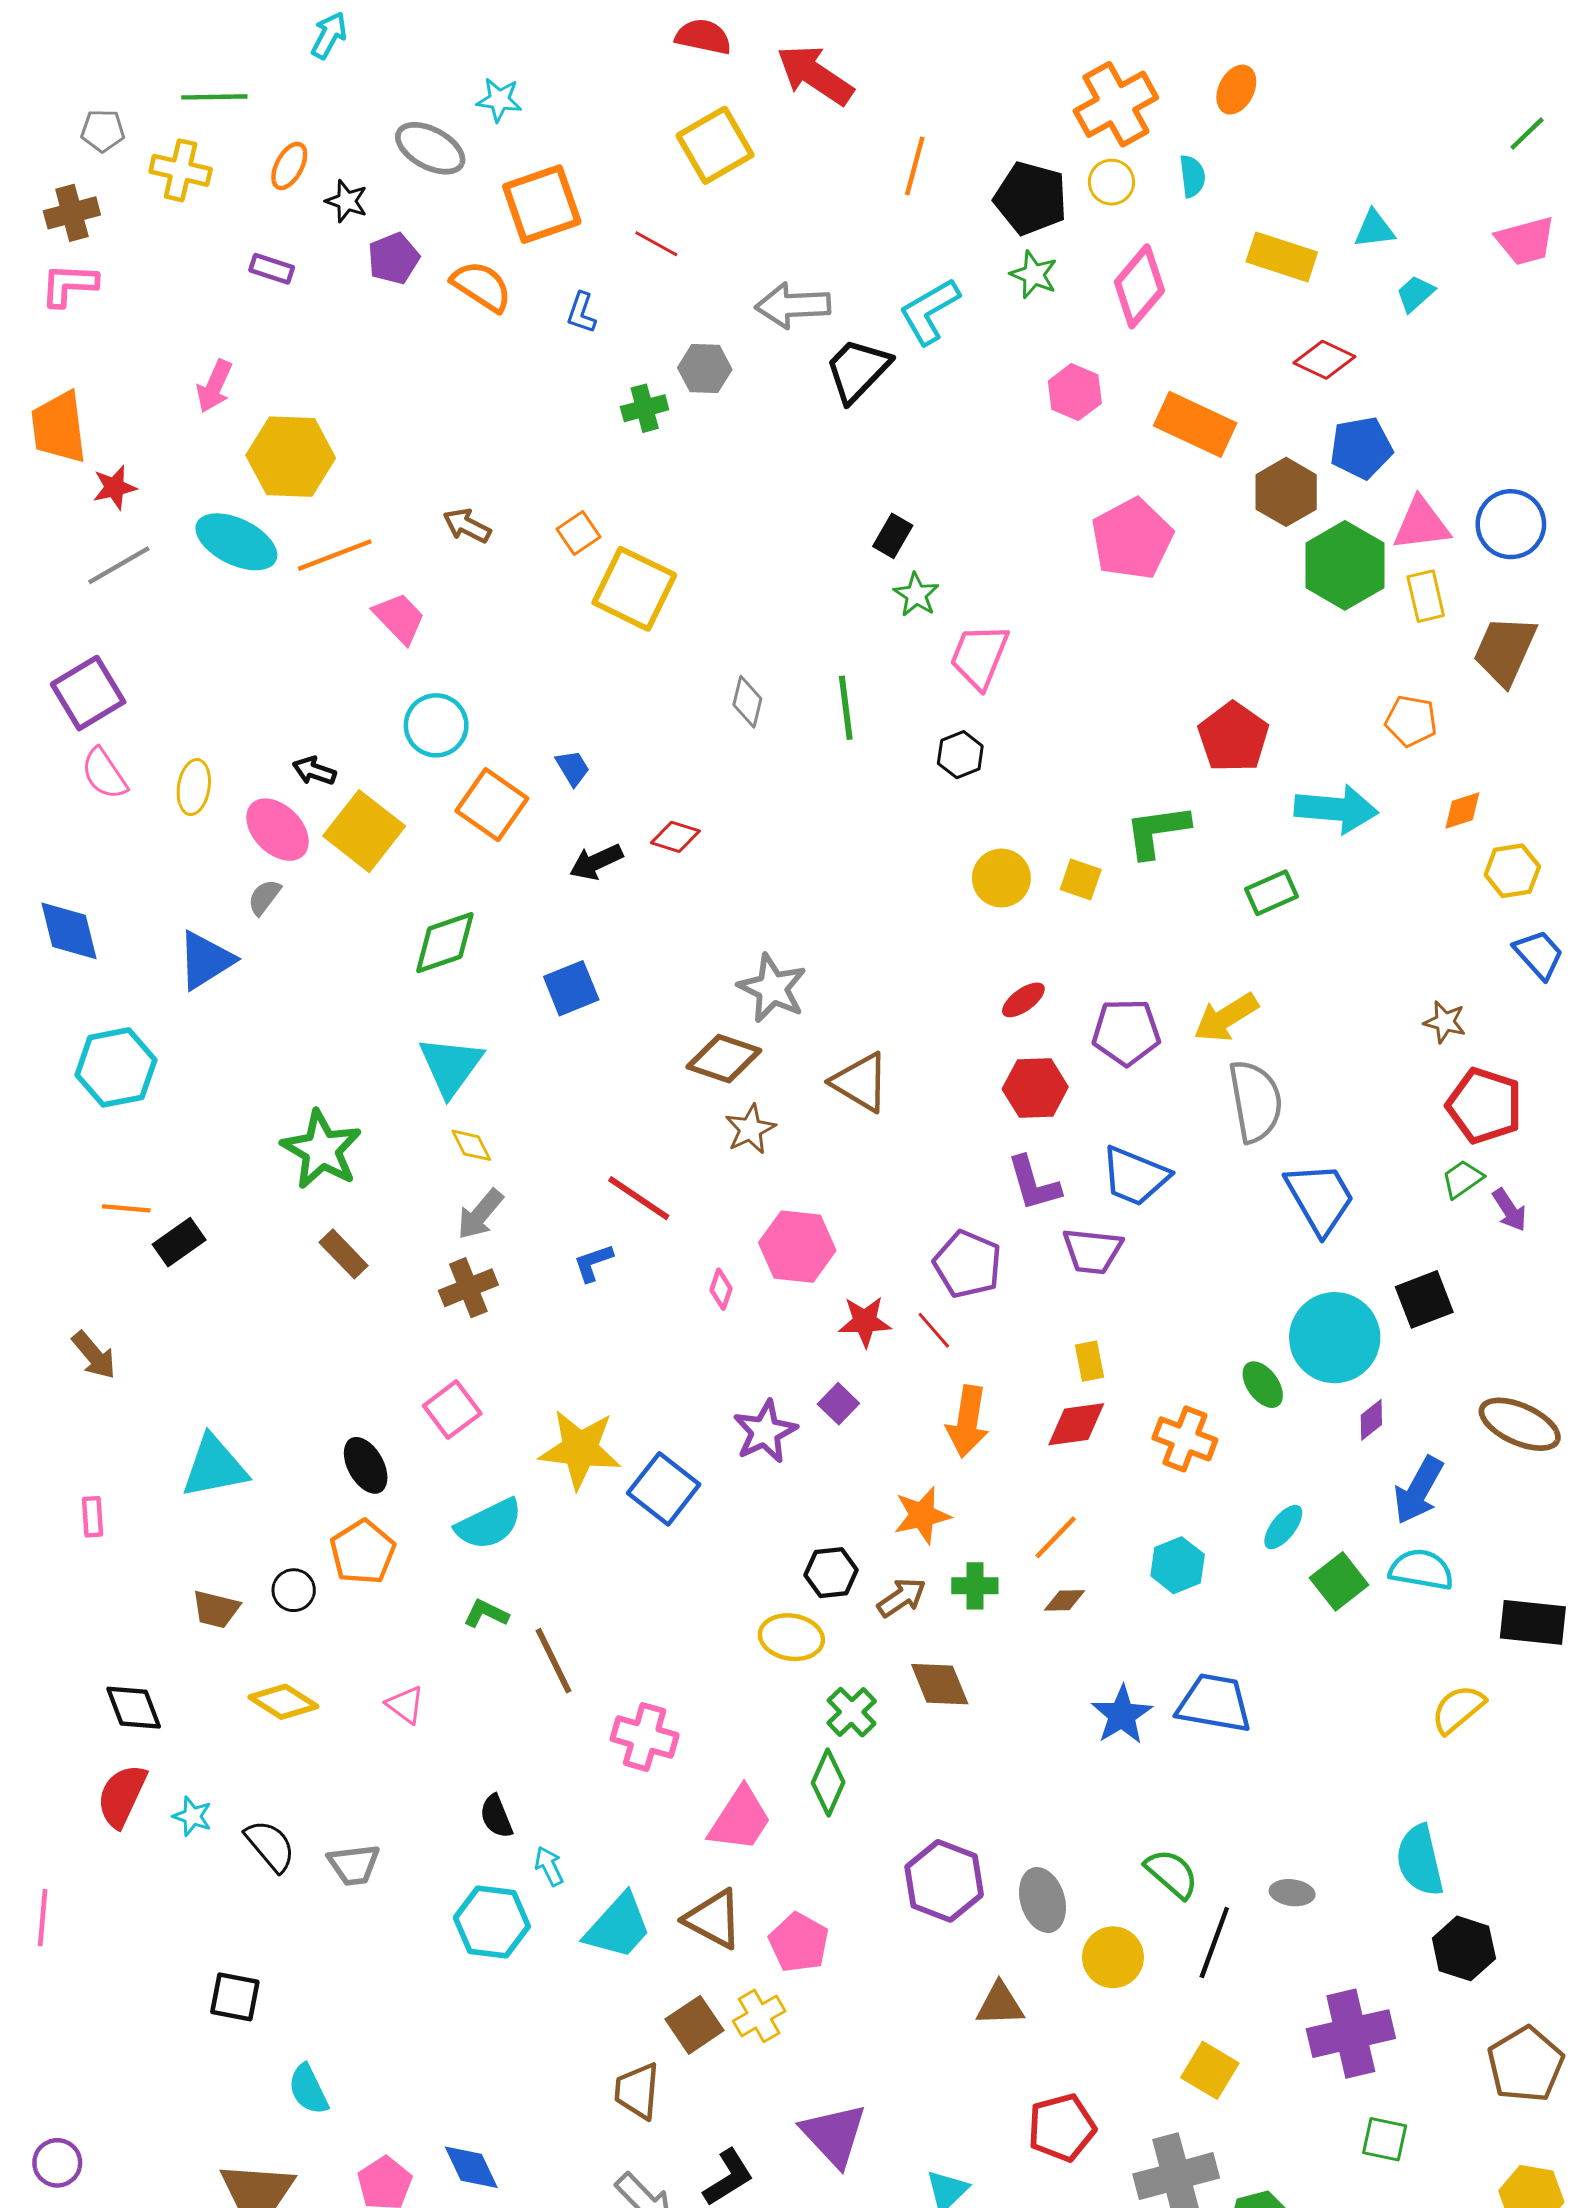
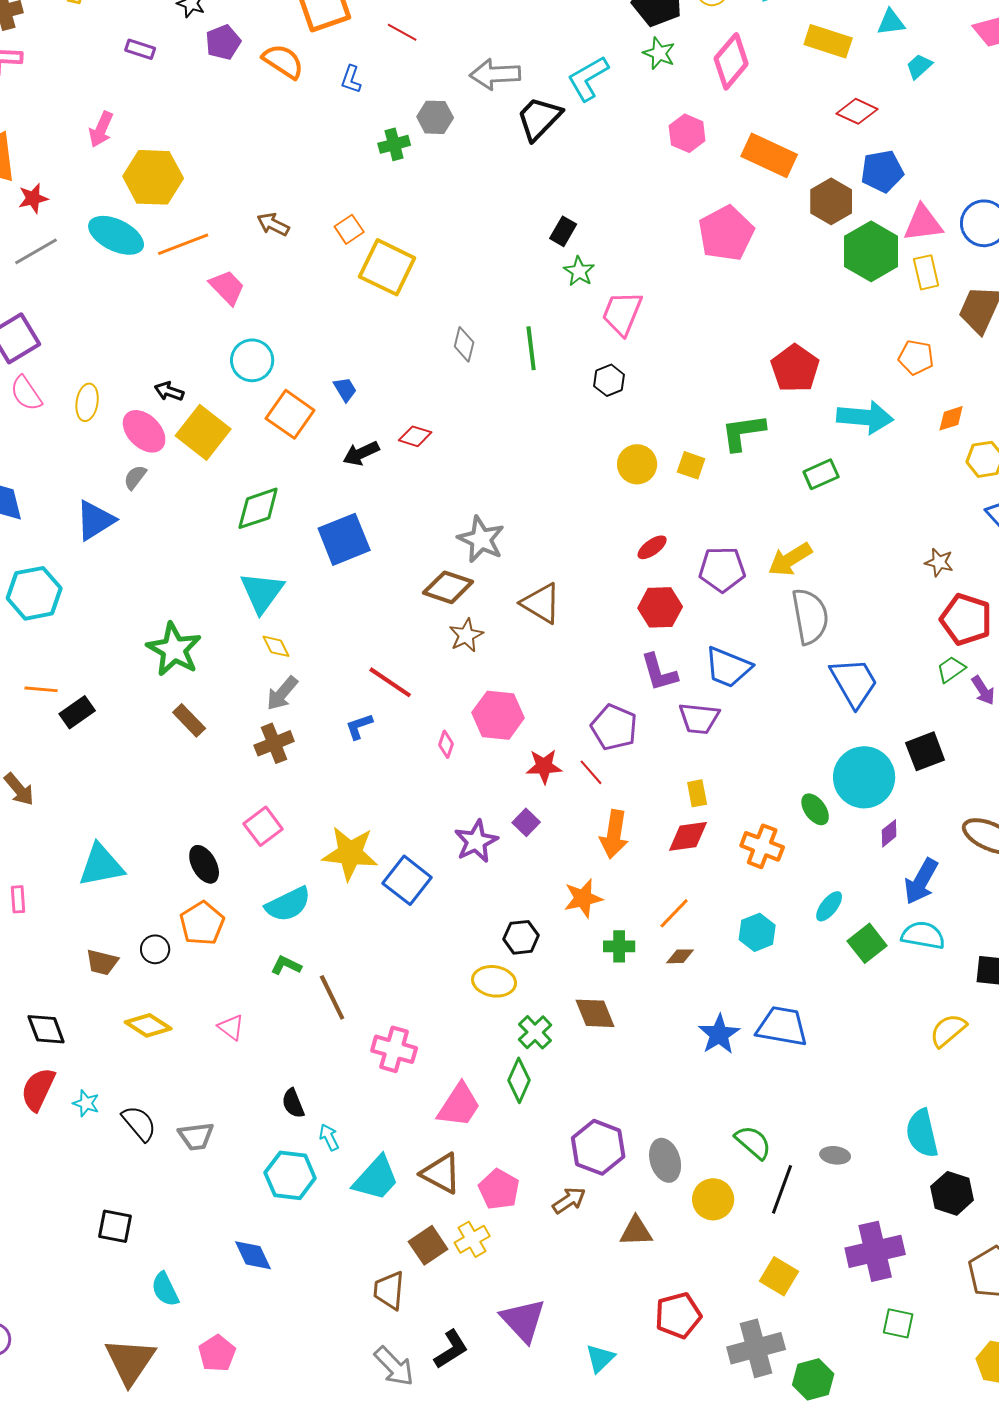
blue square: (571, 988) -> (344, 539), size x1.4
brown arrow: (902, 1598) -> (569, 1200), moved
blue diamond: (471, 2167) -> (253, 1255), moved

